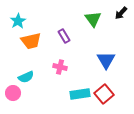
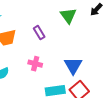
blue triangle: (106, 60) -> (73, 66), moved

